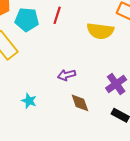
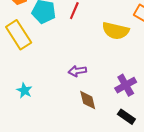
cyan star: (29, 101) -> (24, 90), moved

